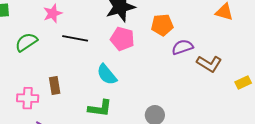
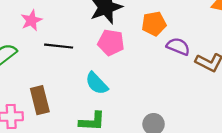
purple semicircle: (182, 47) -> (178, 46), turned 45
brown rectangle: (55, 86) -> (40, 100), size x1.4

